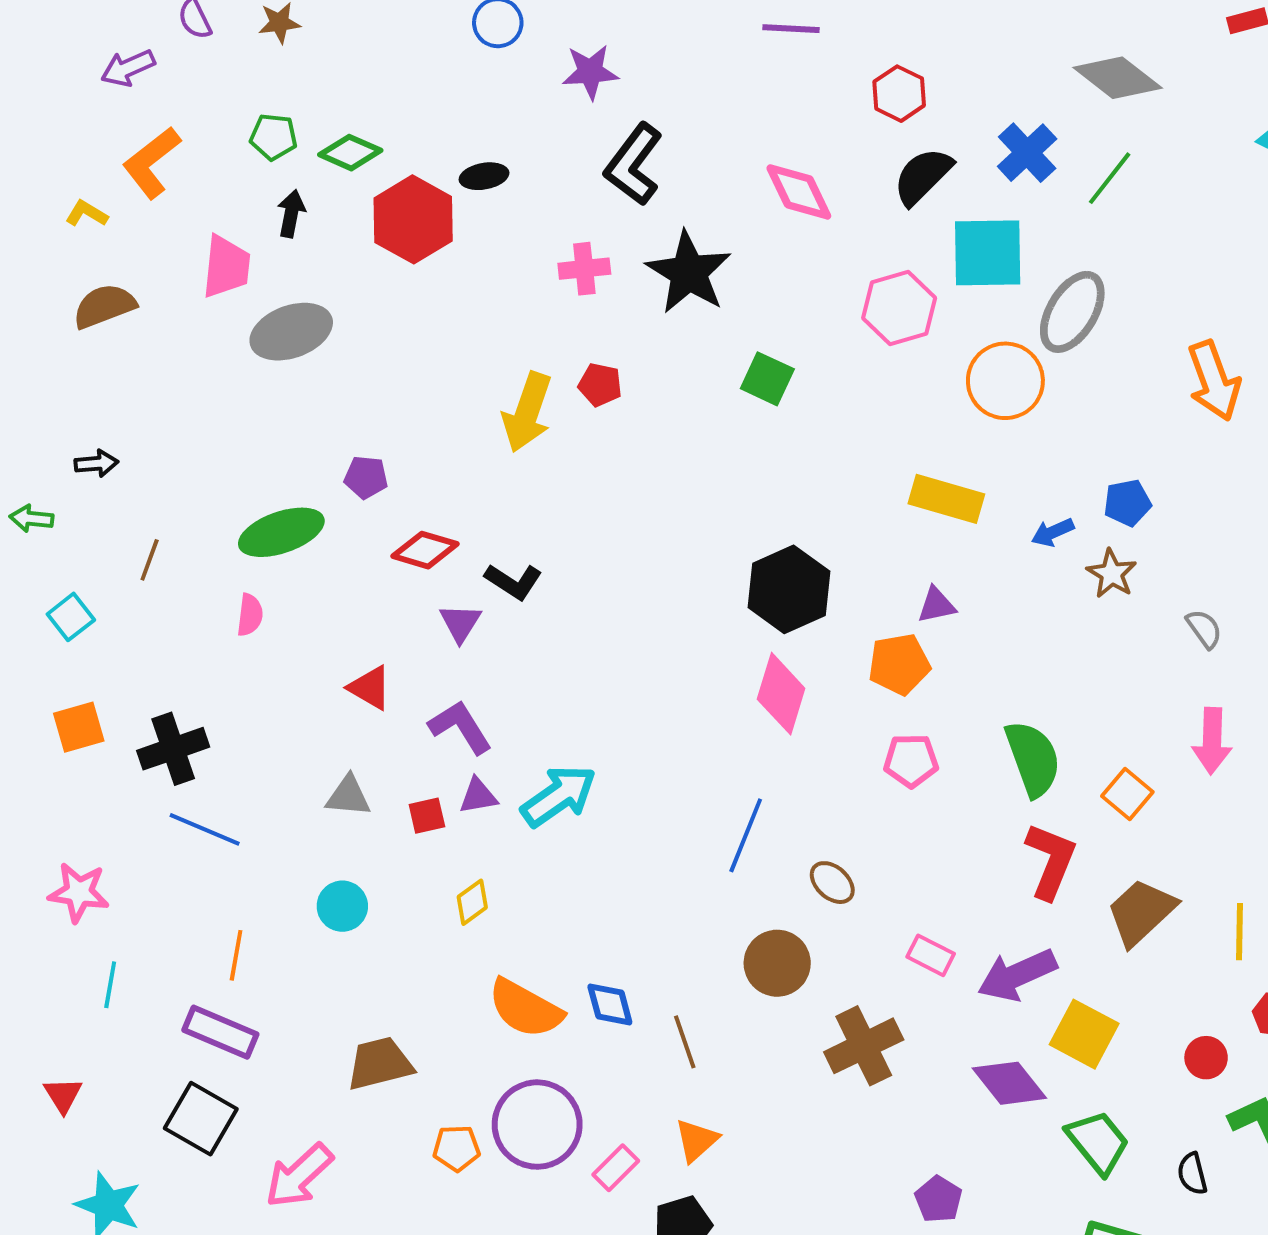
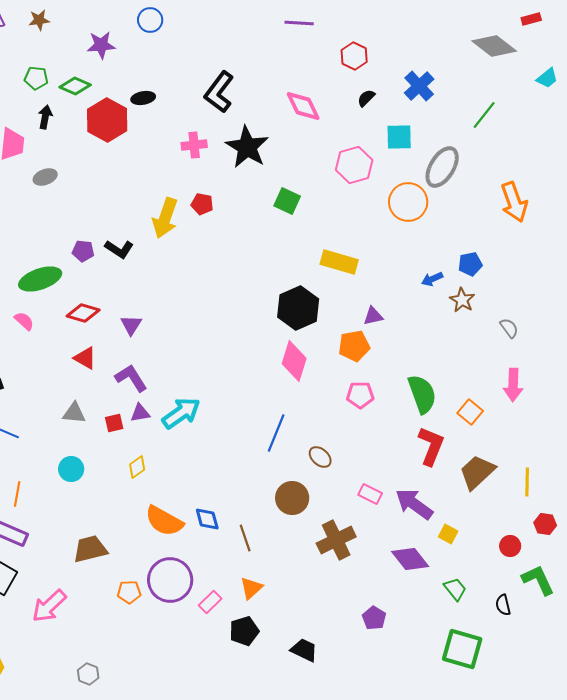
purple star: (590, 72) -> (101, 45), moved
gray diamond: (1118, 78) -> (494, 46), moved
black semicircle: (923, 176) -> (366, 98), size x0.6
green line: (1110, 178) -> (484, 115), moved
cyan square: (988, 253) -> (399, 137), size x0.7
gray ellipse: (291, 332) -> (45, 177), size x0.6
yellow rectangle: (946, 499) -> (339, 262), moved
red diamond: (425, 550) -> (83, 313), moved
black L-shape: (514, 581) -> (119, 249), moved
pink semicircle: (250, 615) -> (24, 321), turned -55
purple arrow: (1017, 975) -> (414, 504), turned 60
yellow square: (1084, 1034) -> (448, 534), size x0.6
green trapezoid: (1098, 1142) -> (455, 589), size x0.7

